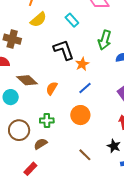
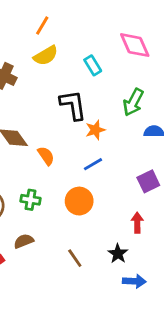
orange semicircle: (52, 88) -> (46, 156), turned 104
brown semicircle: (41, 144) -> (24, 241), moved

